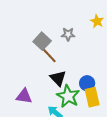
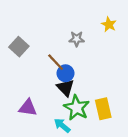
gray square: (42, 41) -> (19, 47), moved
blue circle: (87, 83) -> (66, 73), moved

